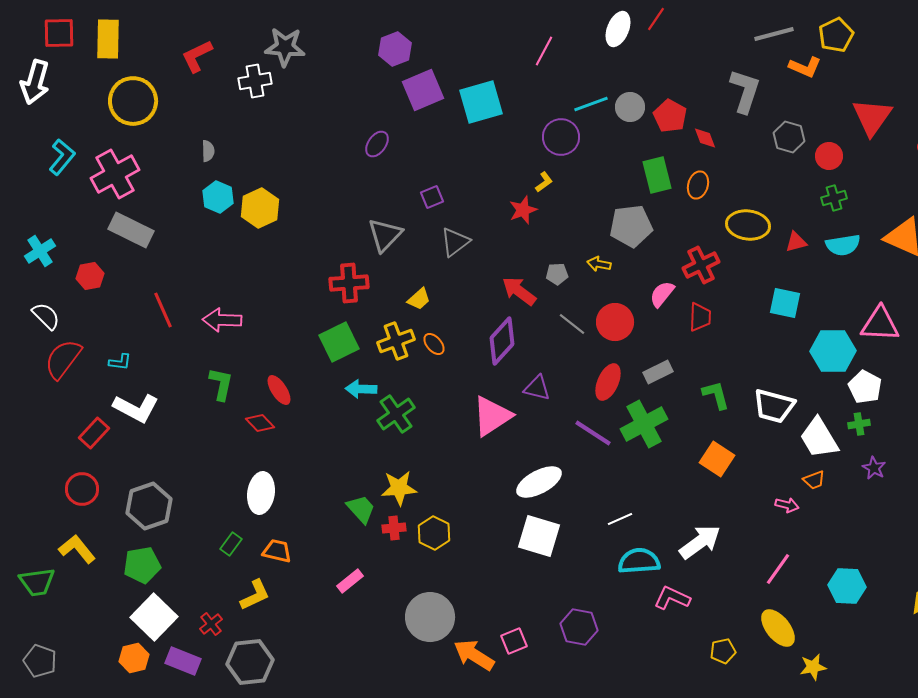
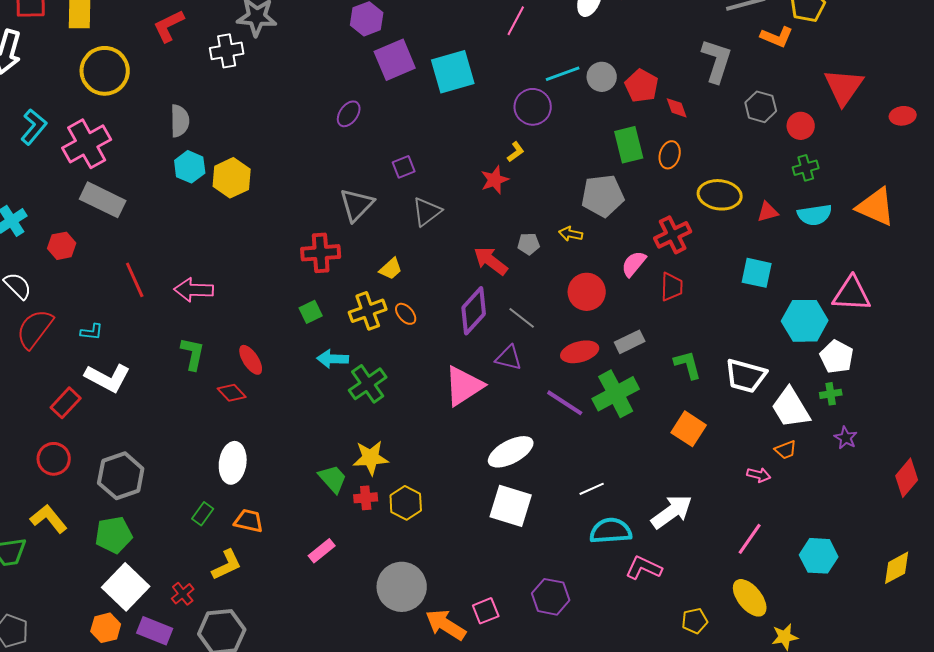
gray semicircle: (208, 151) -> (180, 121), size x1.5
gray line: (572, 324) -> (522, 318), moved
green square: (339, 342) -> (311, 312), size x0.6
red ellipse: (608, 382) -> (580, 352), turned 51

